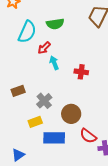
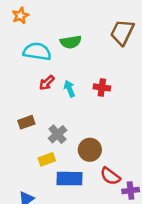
cyan semicircle: (27, 32) -> (37, 52), turned -105
red arrow: (44, 48) -> (47, 83), moved
red cross: (81, 72) -> (102, 87), moved

